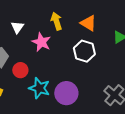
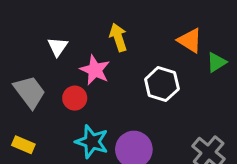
orange triangle: (88, 23) -> (190, 40), moved
red circle: (20, 70) -> (75, 98), moved

